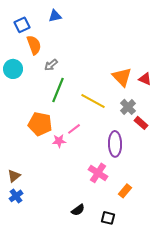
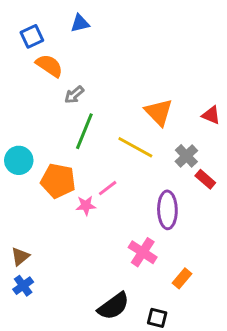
orange semicircle: (34, 45) -> (49, 66), turned -36
cyan circle: (13, 69) -> (19, 160), moved
orange triangle: (122, 77) -> (159, 112), moved
black semicircle: (78, 210) -> (114, 306), size x1.6

